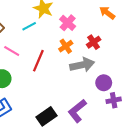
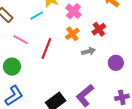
gray arrow: (82, 65) -> (88, 51), size x0.6
purple circle: (104, 83) -> (116, 63), moved
purple cross: (114, 100) -> (122, 97), moved

